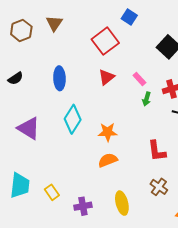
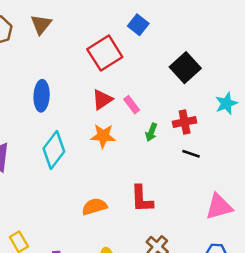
pink rectangle: (139, 79) -> (132, 105), moved
orange star: (108, 132) -> (103, 136), moved
red L-shape: (157, 151) -> (142, 199), moved

